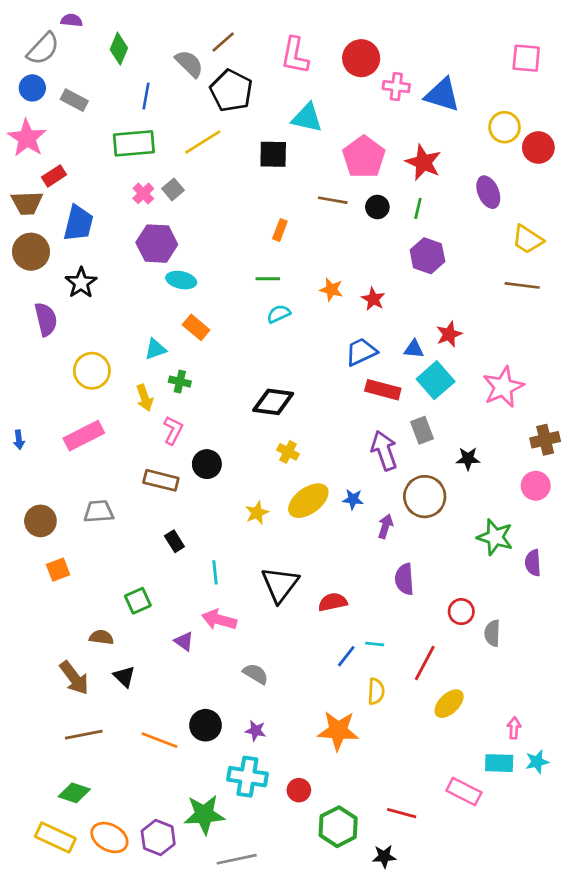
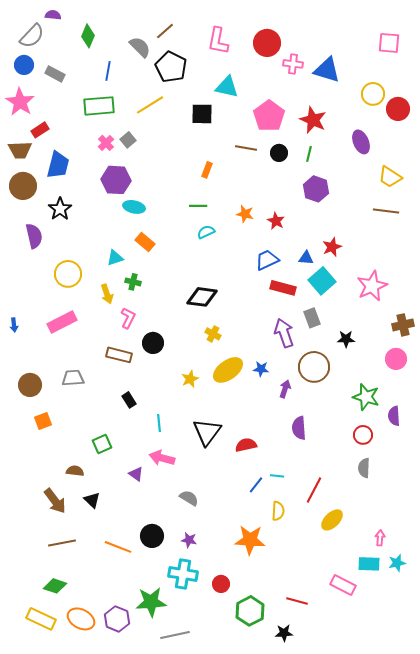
red circle: (461, 612) -> (363, 435), moved

